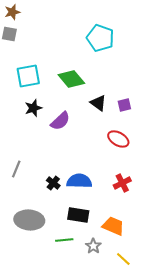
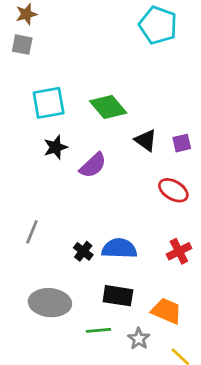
cyan pentagon: (100, 38) -> (158, 25), moved

